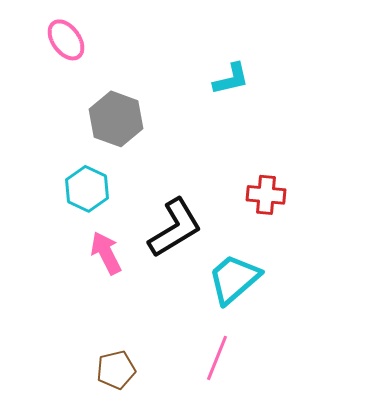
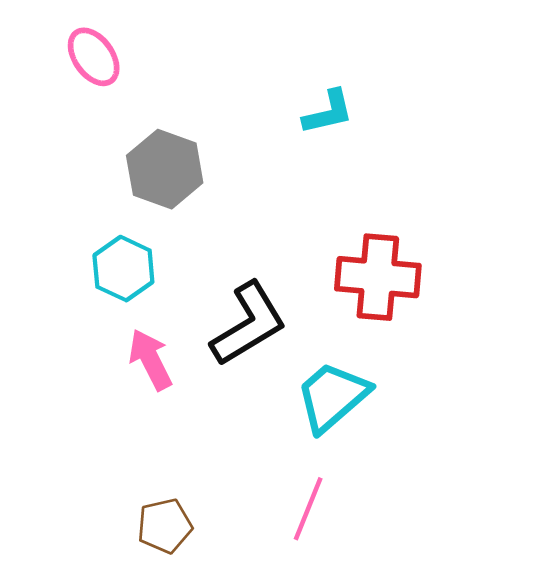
red cross: (266, 195) -> (378, 277), size x1.5

